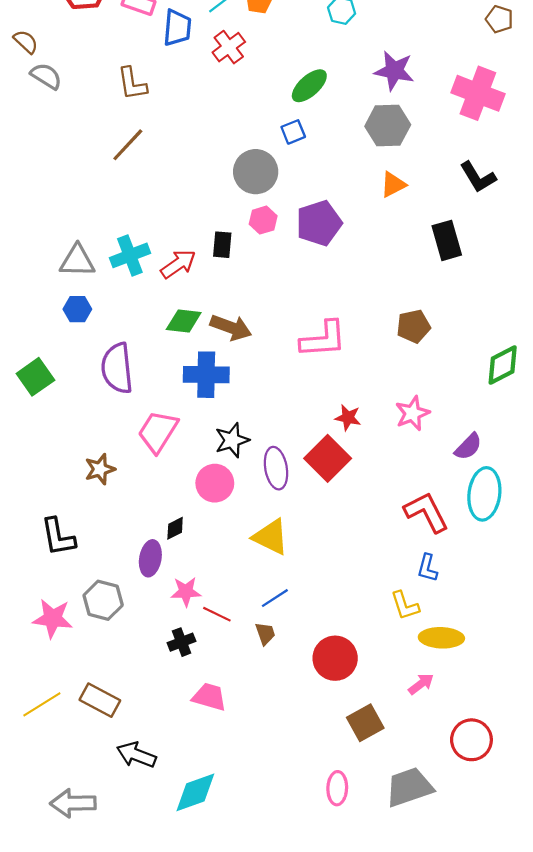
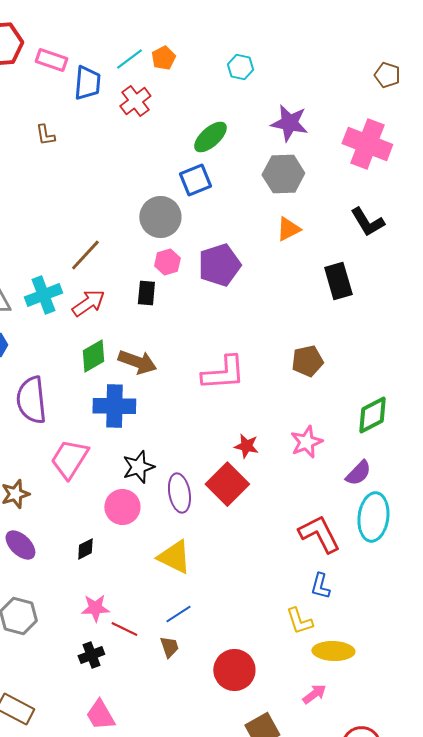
brown L-shape: (132, 84) -> (45, 135), size x0.7
blue square: (293, 132) -> (195, 180), size x1.4
brown line: (128, 145) -> (85, 255), moved
black rectangle: (222, 245) -> (146, 293), moved
green diamond: (184, 321) -> (93, 356), turned -36
green diamond: (503, 365) -> (372, 415), moved
purple ellipse: (150, 558) -> (20, 545), moved, turned -56
pink trapezoid: (209, 697) -> (100, 715), moved, turned -136

